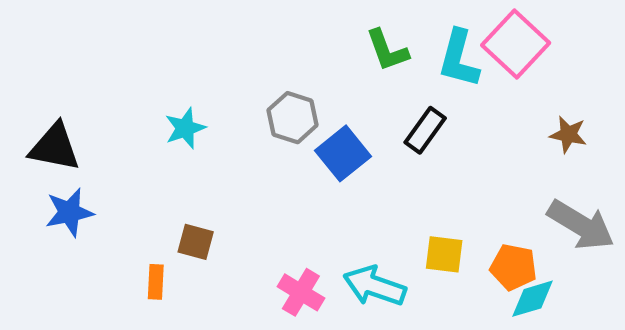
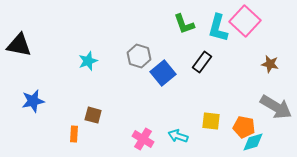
black triangle: (55, 147) -> (19, 45), moved
cyan arrow: (375, 286) -> (178, 136), size x0.7

